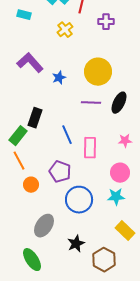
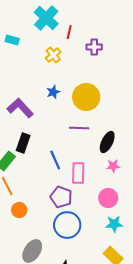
purple L-shape: (30, 63) -> (20, 108), moved
blue star: (59, 78) -> (53, 92), moved
black ellipse: (119, 103) -> (107, 142), moved
purple pentagon: (60, 172) -> (61, 197), moved
cyan star: (116, 197) -> (114, 224), moved

